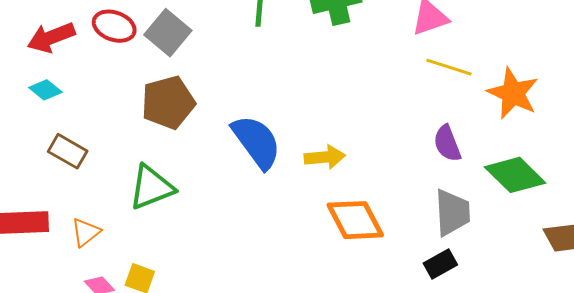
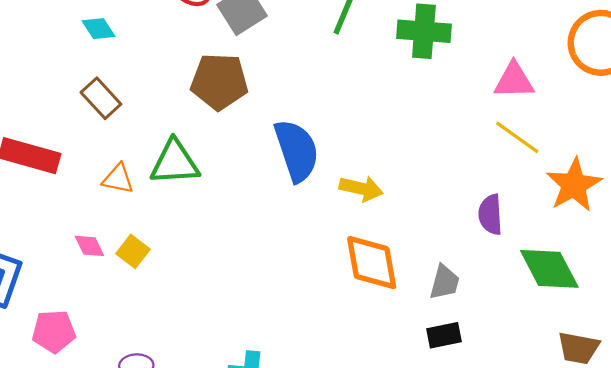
gray trapezoid: (452, 212) -> (444, 282), moved, size x0.7
orange triangle: (86, 232) -> (118, 179), moved, turned 32

